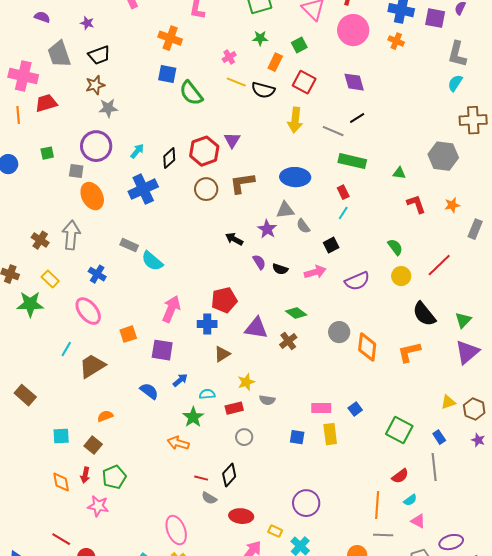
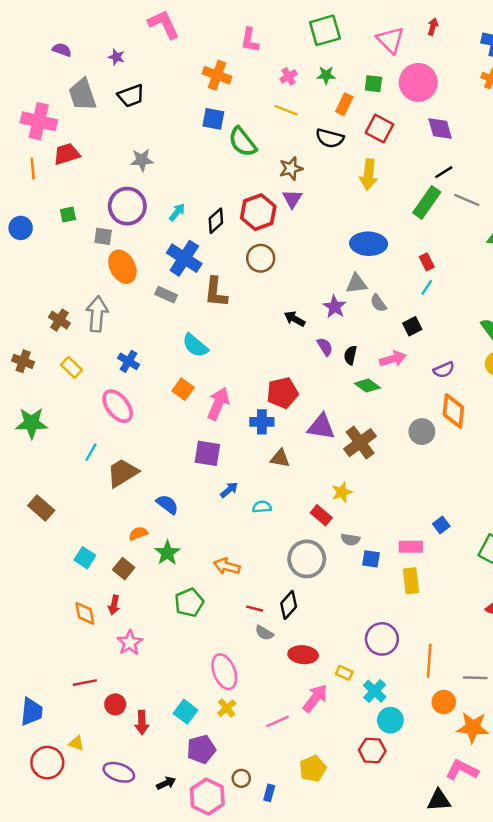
pink circle: (353, 30) -> (418, 82), moved
green square: (299, 45) -> (373, 84), turned 35
pink cross: (229, 57) -> (289, 76), moved
yellow line: (236, 82) -> (286, 110), moved
brown star: (95, 85) -> (291, 169), moved
gray line: (333, 131) -> (467, 200), moved
green rectangle: (352, 161) -> (427, 202), moved, turned -68
brown L-shape: (242, 183) -> (216, 292), moved, turned -76
blue cross: (143, 189) -> (184, 258), turned -32
gray rectangle: (129, 245) -> (166, 295), moved
black semicircle: (280, 269) -> (350, 355), turned 84
purple semicircle: (357, 281) -> (444, 370), size x0.7
green star: (30, 304) -> (32, 423), moved
green diamond: (296, 313) -> (367, 386), moved
orange square: (128, 334) -> (183, 389), moved, turned -36
brown cross: (288, 341) -> (360, 443), size x1.5
orange diamond: (367, 347) -> (453, 411), moved
brown triangle: (222, 354) -> (280, 458), turned 42
yellow star: (246, 382) -> (342, 492), moved
blue semicircle: (149, 391) -> (167, 504), moved
gray semicircle: (267, 400) -> (350, 540), moved
red rectangle: (234, 408) -> (321, 515), moved, turned 54
pink rectangle: (321, 408) -> (411, 547), moved
green star: (193, 417) -> (167, 553), moved
yellow rectangle: (330, 434) -> (411, 581), moved
cyan square: (61, 436) -> (85, 558), turned 36
gray circle: (244, 437) -> (307, 559), size x1.8
green pentagon: (114, 477) -> (189, 603), moved
orange line: (377, 505) -> (429, 661), moved
pink star: (98, 506) -> (130, 643), turned 30
red line: (61, 539) -> (85, 683), turned -42

